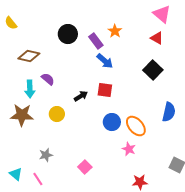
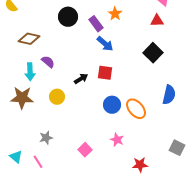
red triangle: (157, 38) -> (157, 21), turned -32
pink star: (129, 149) -> (117, 140), moved

